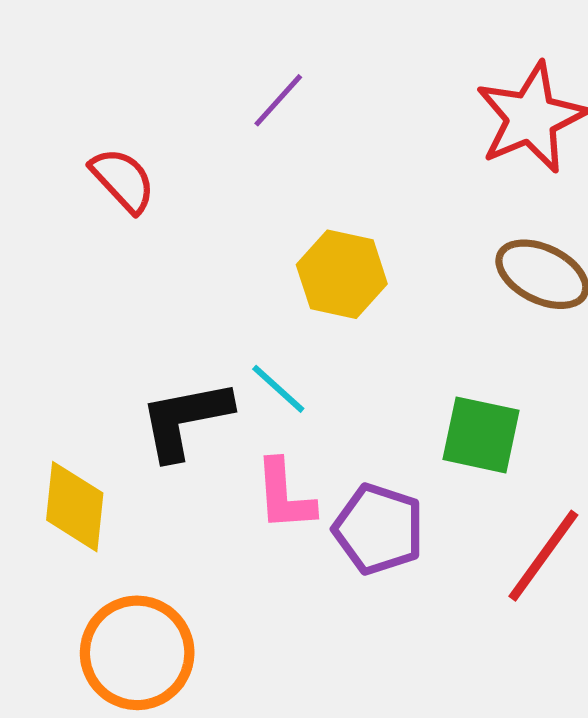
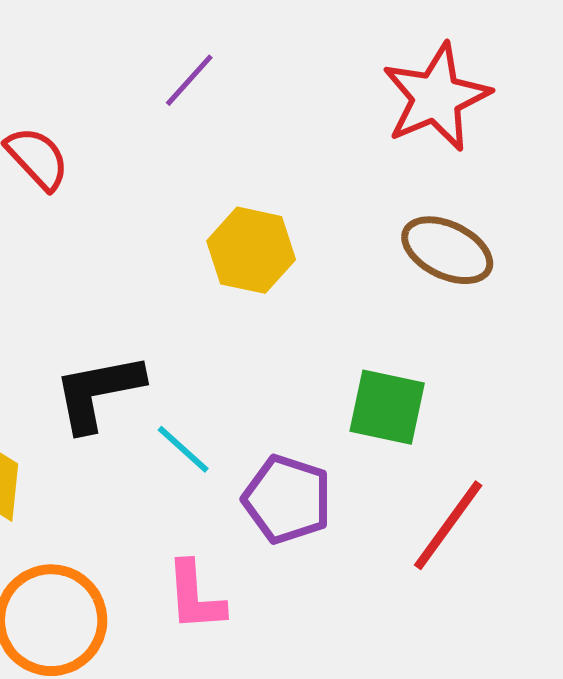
cyan line: (278, 389) -> (183, 449), moved
pink L-shape: (284, 495) -> (195, 596), moved

